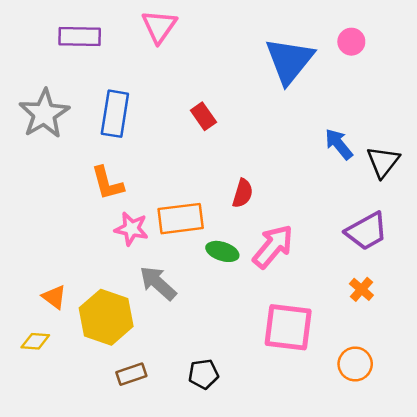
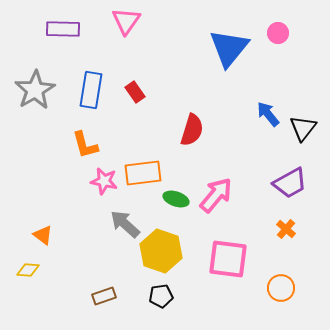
red rectangle: (203, 116) -> (135, 92), moved
red semicircle: (243, 193) -> (192, 130), moved, size x1.4
yellow hexagon: (106, 317) -> (161, 251), moved

